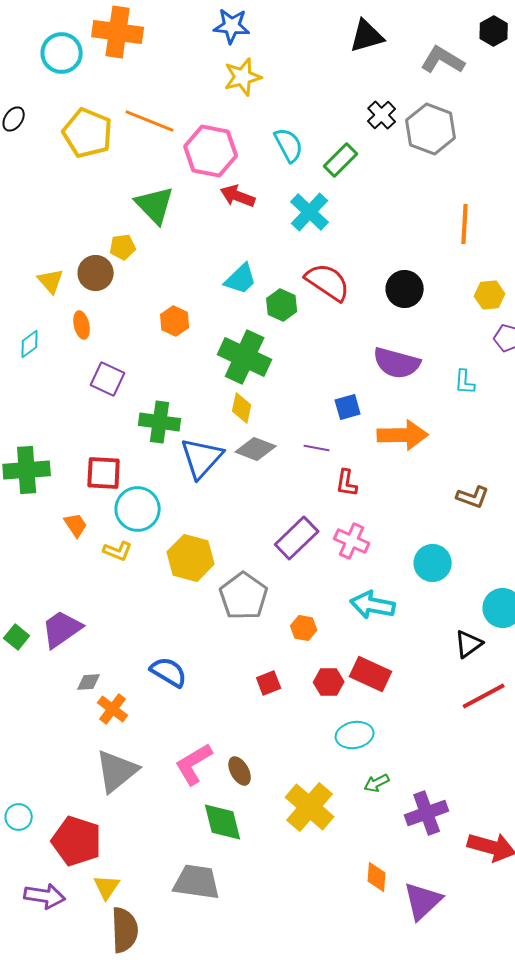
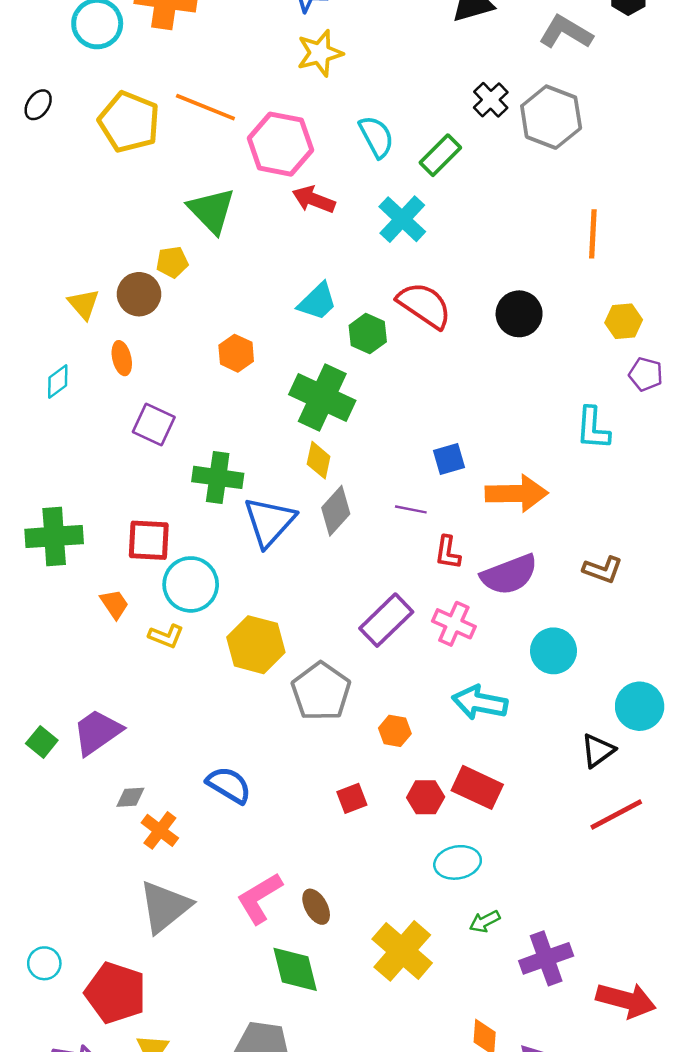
purple semicircle: (397, 363) -> (509, 575), moved, turned -36
cyan L-shape: (465, 382) -> (593, 428), size x1.4
gray diamond: (256, 449) -> (336, 511), turned -69

